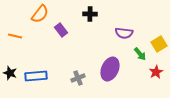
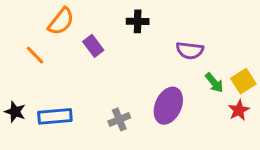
orange line: (15, 36) -> (35, 55), moved, turned 32
yellow square: (159, 44) -> (243, 81), moved

